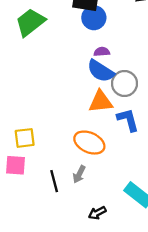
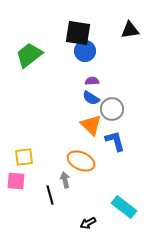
blue semicircle: (101, 71) -> (91, 98), size x0.7
orange triangle: (101, 102) -> (91, 125), turned 50
gray arrow: (79, 174) -> (65, 180), moved, turned 140

